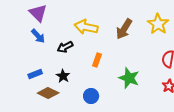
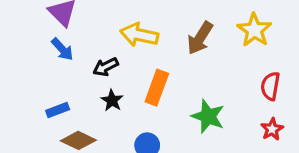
orange rectangle: (97, 60) -> (157, 88), size x1.5
black star: (63, 76) -> (112, 100), moved

